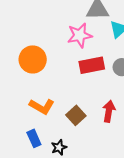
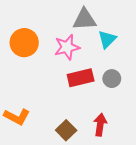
orange circle: (33, 59) -> (24, 43), moved
orange L-shape: (42, 106) -> (17, 117), moved

